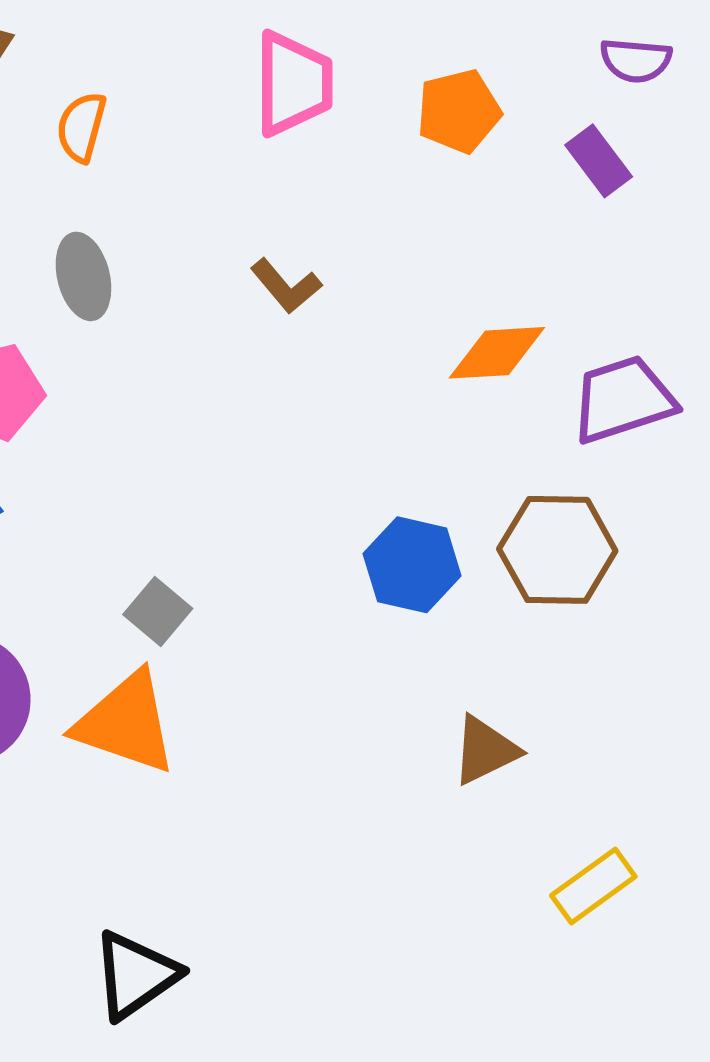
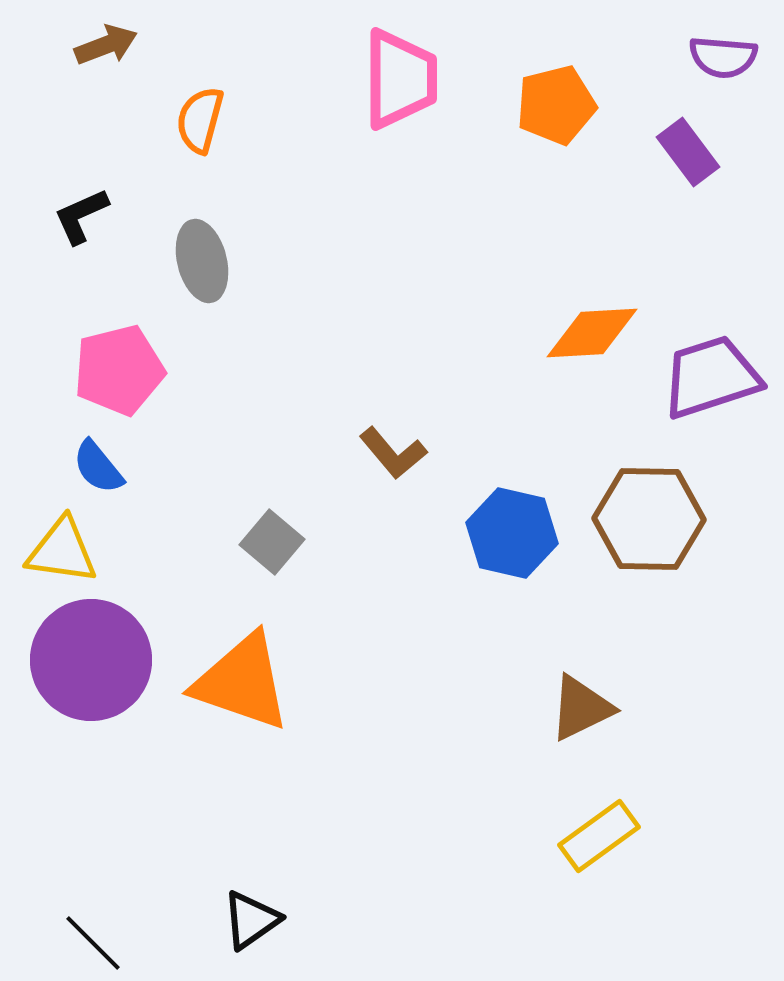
brown L-shape: (286, 286) -> (393, 453), moved
gray square: (158, 611) -> (272, 542), moved
yellow rectangle: (593, 886) -> (599, 836), moved
black triangle: (135, 975) -> (251, 920), size x0.7

